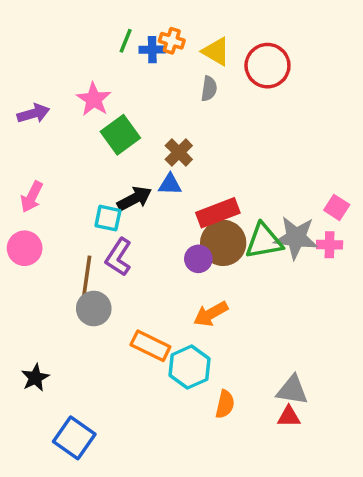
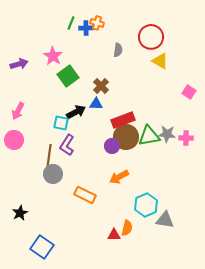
yellow triangle: (216, 51) -> (160, 61), moved
pink square: (337, 207) -> (189, 92), moved
gray star: (296, 238) -> (167, 134), size x0.7
cyan hexagon: (189, 367) -> (146, 205), moved
red triangle: (289, 417) -> (114, 235), moved

